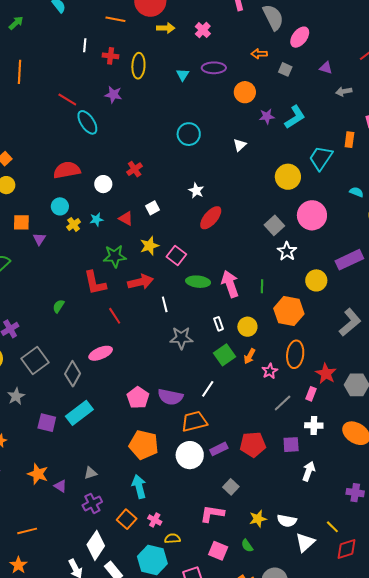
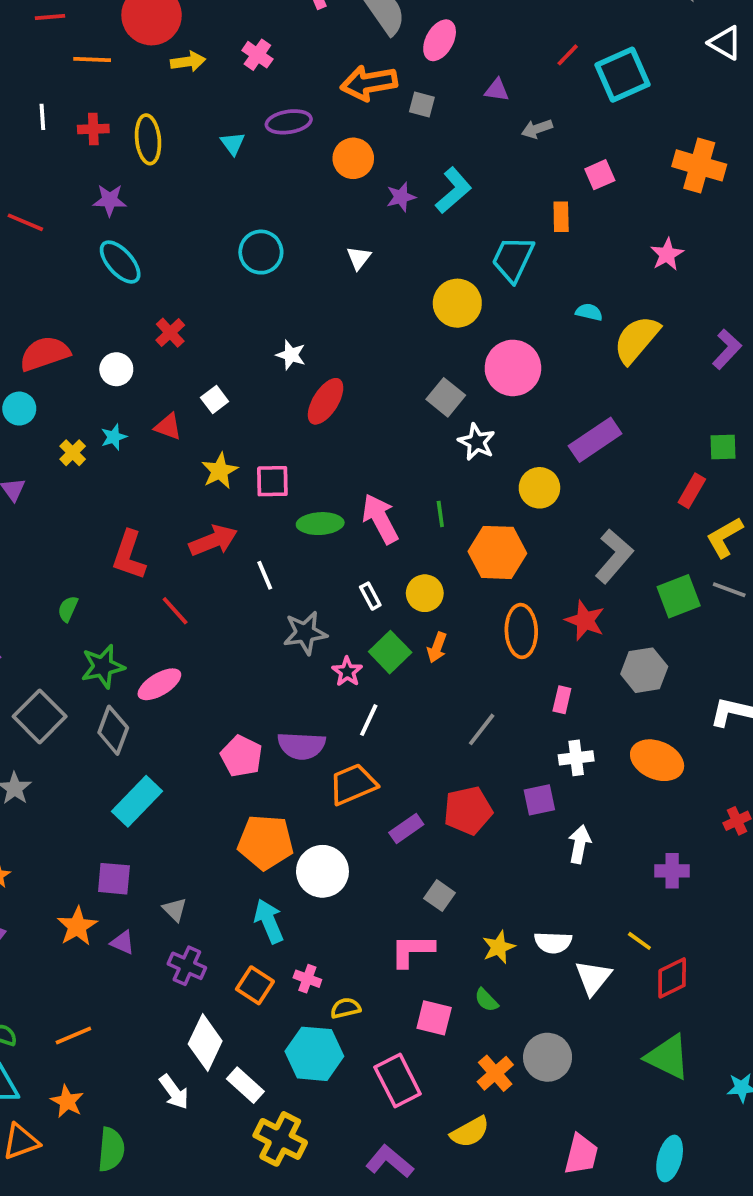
orange arrow: (259, 54) -> (369, 83), size x1.8
cyan ellipse: (87, 122) -> (120, 262), moved
cyan circle: (60, 206) -> (19, 409), moved
pink square: (176, 255) -> (272, 481), turned -30
green star: (115, 256) -> (103, 666), moved
red L-shape: (95, 283) -> (129, 555), turned 40
pink star: (270, 371) -> (347, 672), moved
red star: (326, 374) -> (585, 620), moved
gray line: (283, 403) -> (482, 729), moved
purple square: (47, 423) -> (114, 879), moved
white circle: (190, 455) -> (322, 871), moved
gray triangle: (90, 473) -> (175, 910), turned -48
orange star: (38, 474) -> (77, 926), turned 30
purple cross: (92, 503) -> (187, 966), turned -30

